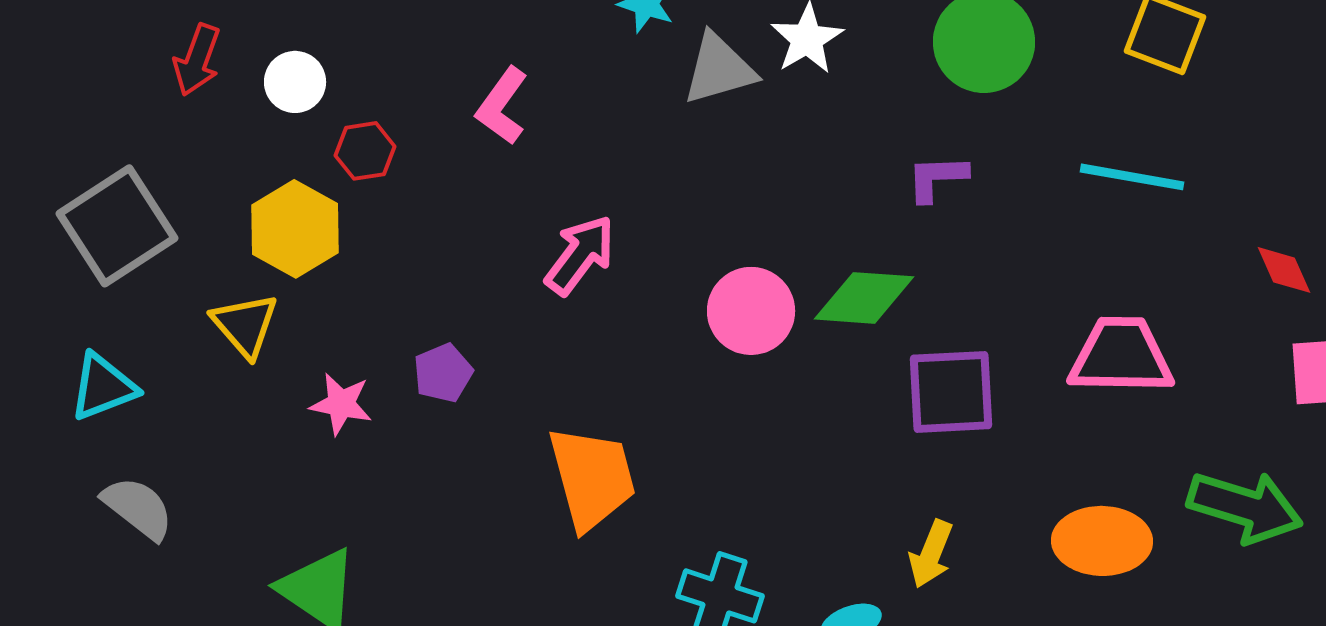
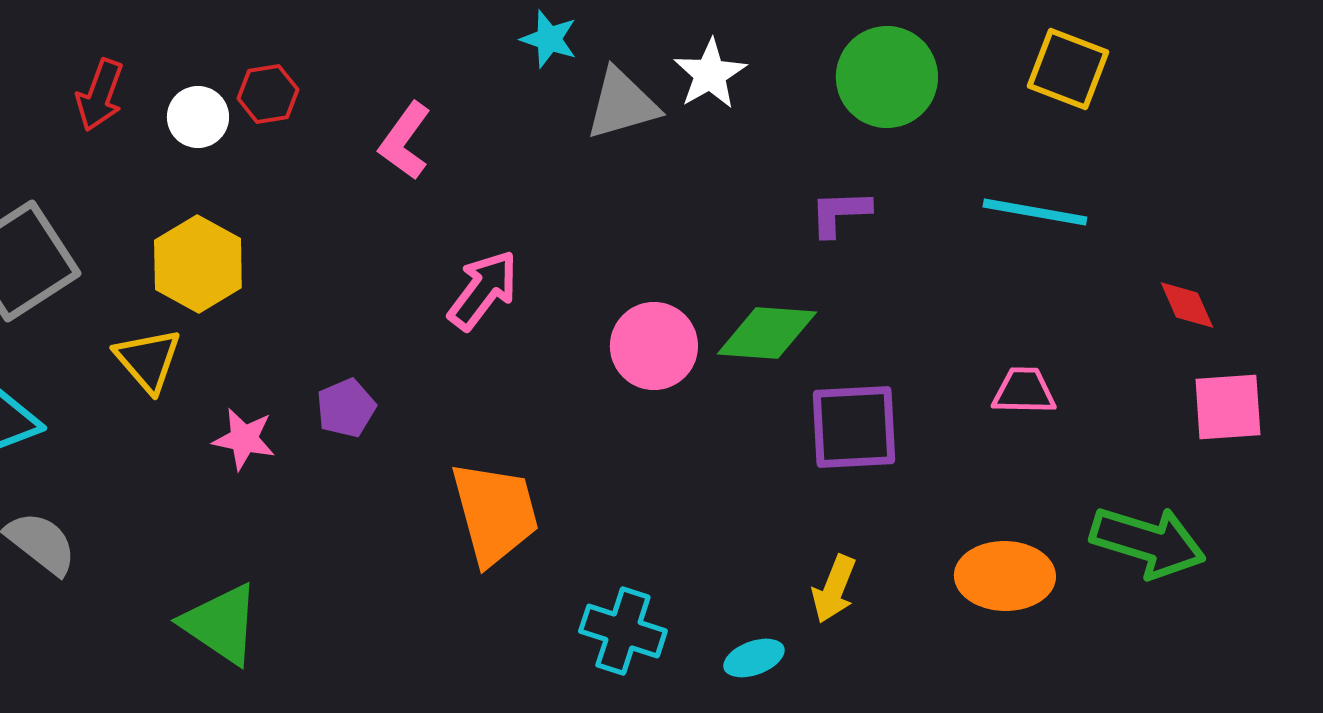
red hexagon: (365, 151) -> (268, 94), moved
pink trapezoid: (1121, 356) -> (1024, 391), size x0.6

